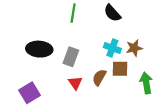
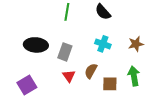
brown star: (134, 48) -> (136, 44), moved
brown square: (120, 69) -> (110, 84), moved

